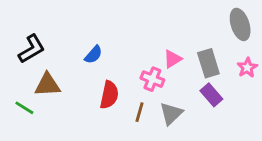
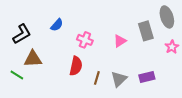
blue semicircle: (93, 55) -> (57, 25), moved
gray rectangle: (208, 63) -> (146, 31), moved
pink cross: (152, 79) -> (85, 40), moved
purple rectangle: (211, 95) -> (147, 77), moved, turned -63

